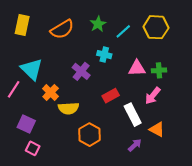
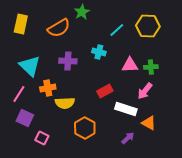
green star: (98, 24) -> (82, 12), moved
purple cross: (81, 71) -> (68, 61), moved, turned -36
pink line: (14, 89) -> (19, 94), moved
orange cross: (51, 92) -> (48, 88), turned 35
white rectangle: (133, 115) -> (126, 109), turned -45
pink square: (33, 148) -> (42, 138), moved

